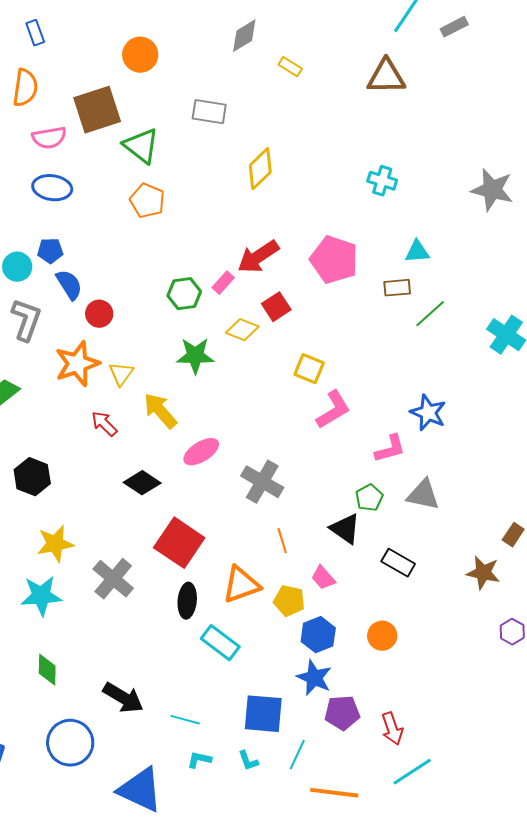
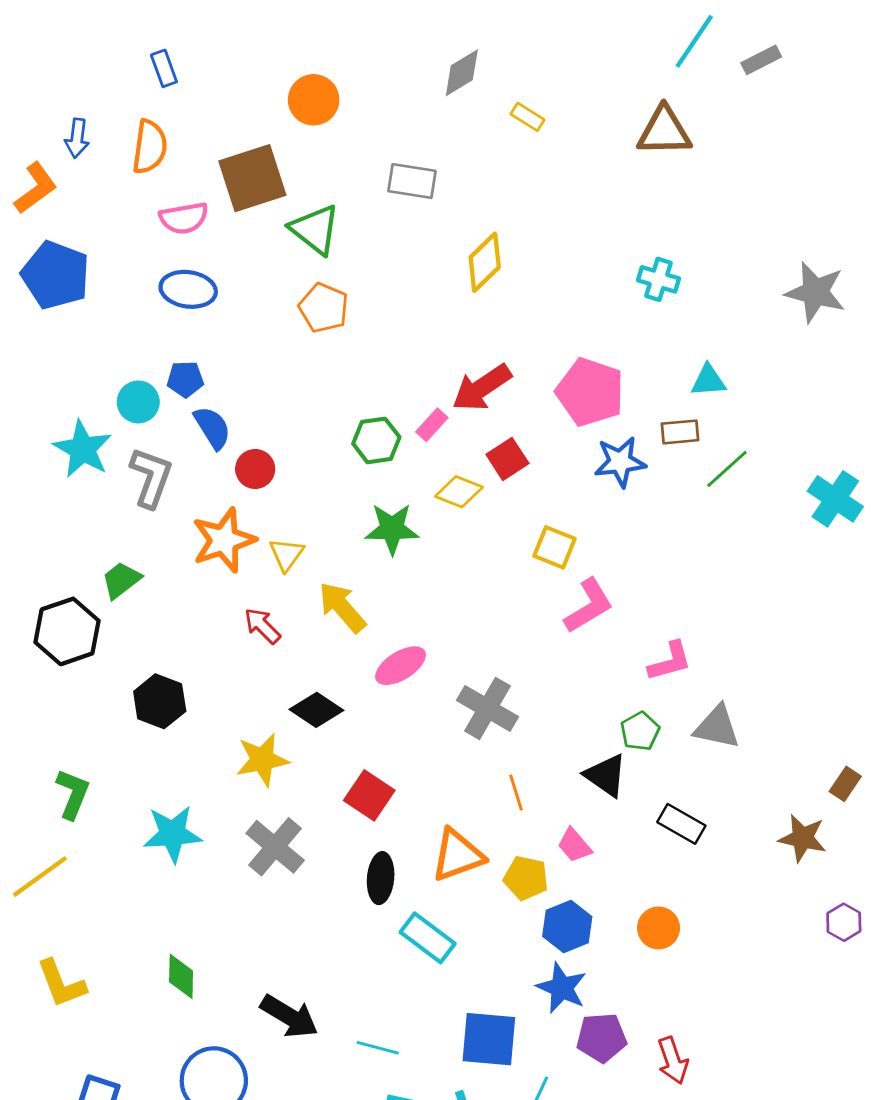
blue star: (428, 413) -> (620, 462), moved, turned -30
red square: (179, 543) -> (369, 795), size x0.7
yellow star: (55, 544) -> (262, 760), moved
cyan star: (41, 596) -> (172, 834), moved

